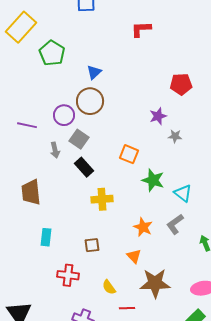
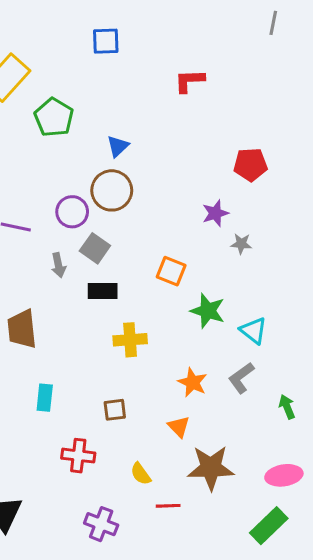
black rectangle: (84, 167) -> (103, 291), turned -48

